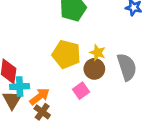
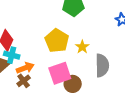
brown circle: (94, 69) -> (73, 84), moved
pink square: (81, 91) -> (60, 73), size x1.6

